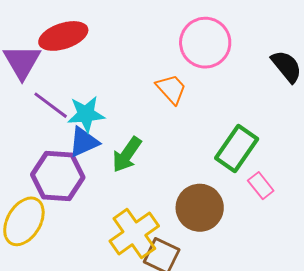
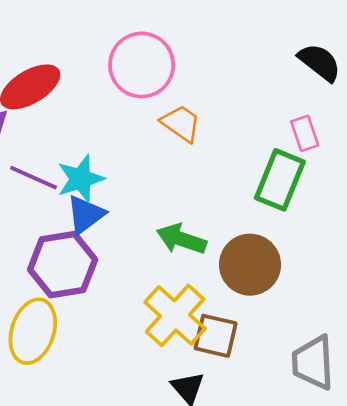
pink circle: (205, 43) -> (142, 65), moved
green arrow: (127, 155) -> (181, 239), moved, turned 87
pink rectangle: (261, 186) -> (305, 133), moved, turned 32

